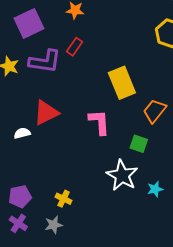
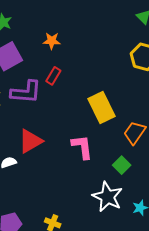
green square: (139, 144) -> (122, 165), turned 30

